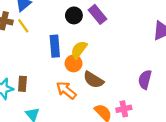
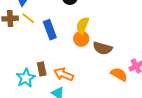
blue rectangle: (55, 46) -> (50, 30), moved
orange arrow: (66, 90) -> (64, 74), moved

